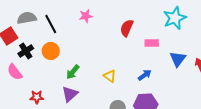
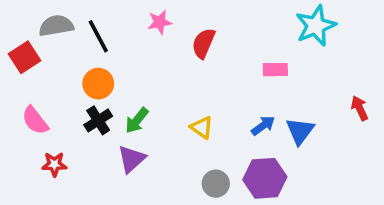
red semicircle: (127, 28) -> (203, 43), moved
black cross: (26, 51) -> (98, 120), moved
blue triangle: (178, 59) -> (300, 131), moved
red star: (37, 97) -> (54, 164), moved

